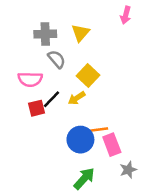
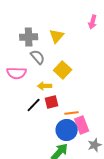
yellow arrow: (77, 98) -> (45, 86), moved, turned 32
black line: (52, 99) -> (34, 105), moved
red square: (36, 108) -> (52, 102), moved
blue circle: (80, 140) -> (67, 130), moved

